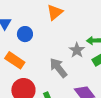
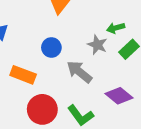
blue circle: (25, 34) -> (51, 48), moved

